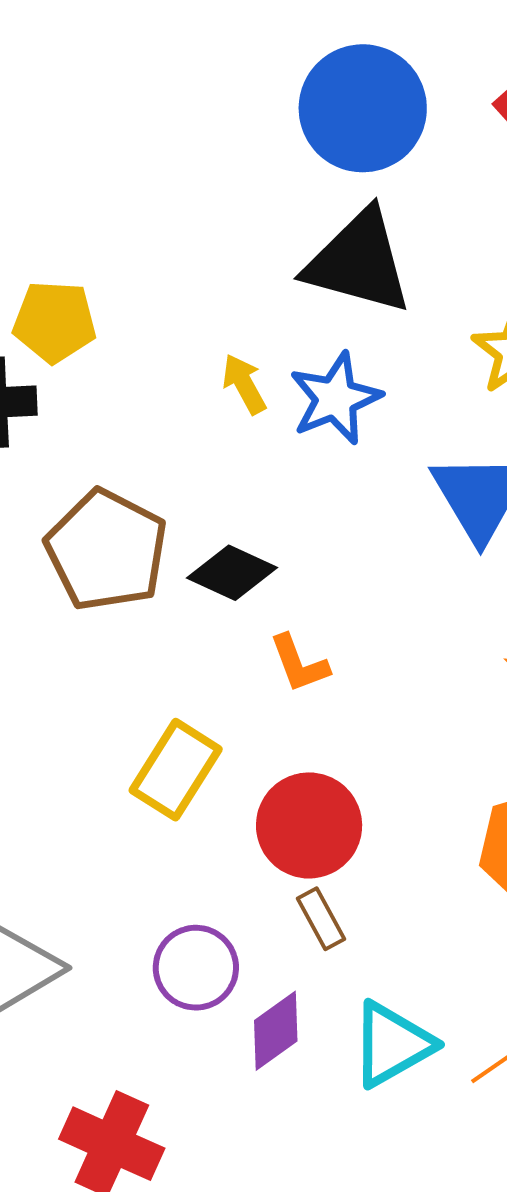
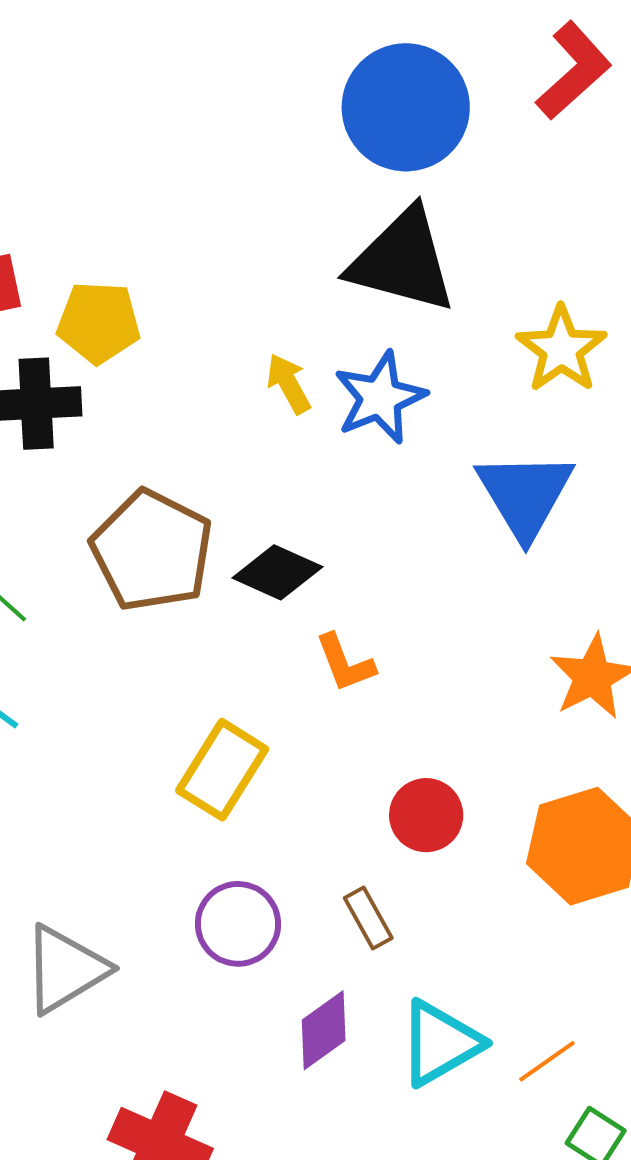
red circle: (309, 825) -> (426, 815), moved, size x0.7
purple circle: (196, 968) -> (238, 924), moved

